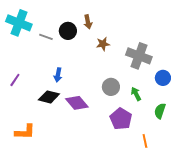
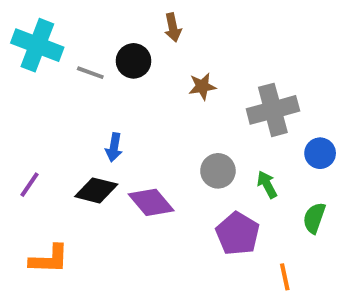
brown arrow: (88, 22) -> (173, 27), moved
gray cross: (139, 56) -> (273, 110), turned -35
purple line: (15, 80) -> (29, 185), moved

